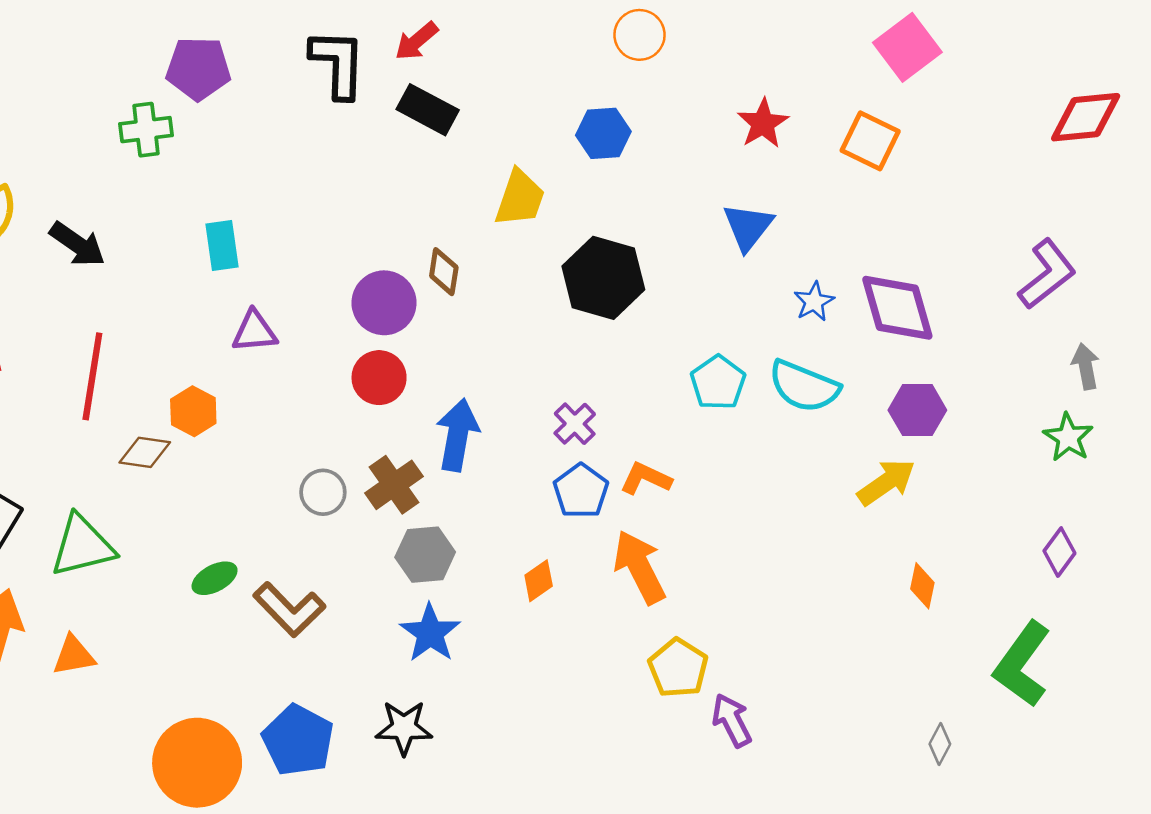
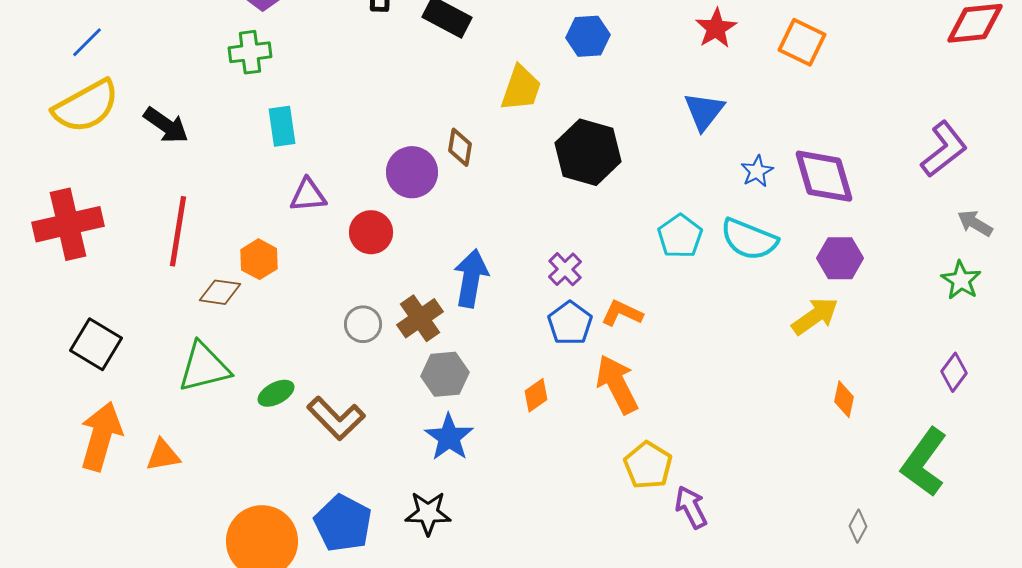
green cross: (146, 130) -> (250, 52), moved
gray arrow: (1086, 366) -> (975, 223), turned -48
red circle: (379, 378) -> (371, 232), moved
green triangle: (82, 546) -> (204, 367), moved

